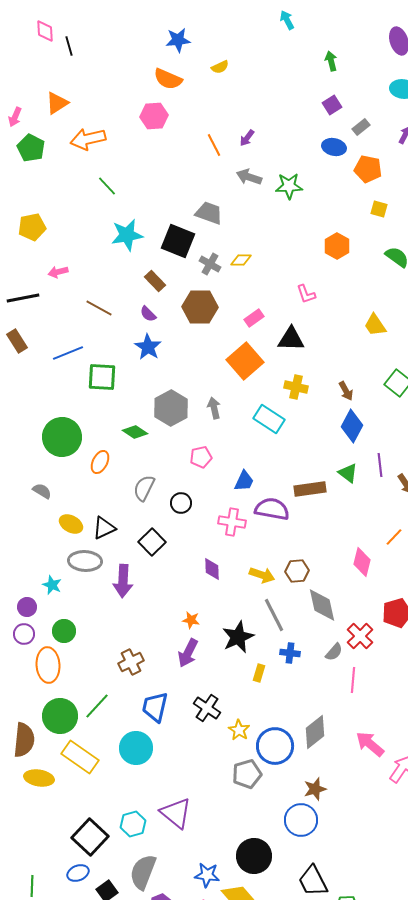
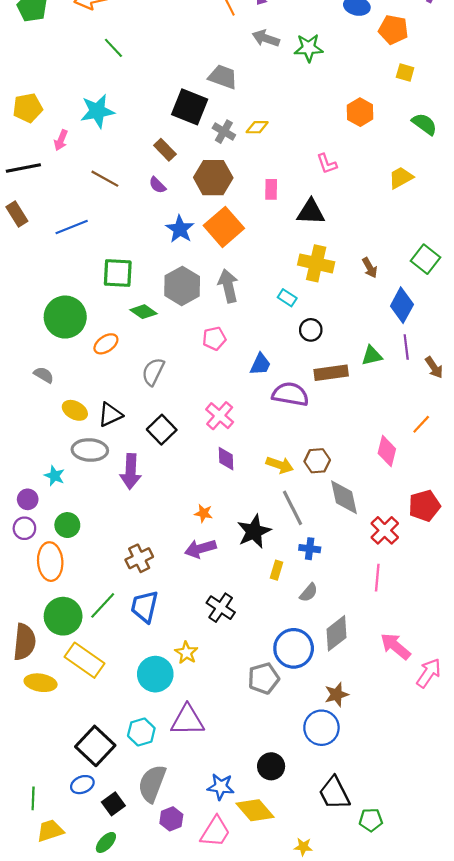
yellow pentagon: (32, 227) -> (28, 108), moved
cyan star: (127, 235) -> (97, 111), moved
pink arrow: (58, 272) -> (61, 140), turned -54
pink rectangle: (254, 318) -> (271, 189), turned -54
yellow trapezoid: (375, 325) -> (401, 178), moved, turned 95
blue star: (148, 347) -> (180, 229), moved
orange square: (245, 361) -> (224, 227), moved
green square: (102, 377) -> (118, 273), moved
yellow cross: (296, 387) -> (316, 263), size x1.4
gray arrow: (214, 408) -> (228, 286), size x1.4
cyan rectangle: (269, 419) -> (287, 298), size x0.6
blue diamond: (352, 426) -> (402, 305), moved
orange ellipse: (100, 462) -> (106, 344), turned 30
green triangle: (348, 473) -> (372, 356), turned -50
black circle: (181, 503) -> (311, 330), moved
pink cross: (232, 522) -> (220, 416), moved, turned 32
gray semicircle: (334, 652) -> (309, 593), moved
purple arrow: (188, 653) -> (200, 549), turned 48
blue trapezoid: (155, 707) -> (145, 607), moved
yellow star: (239, 730) -> (186, 653), moved
cyan circle: (136, 748) -> (155, 674), moved
purple triangle: (176, 813) -> (187, 720), turned -40
black circle: (254, 856) -> (271, 766), size x0.7

